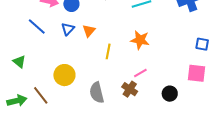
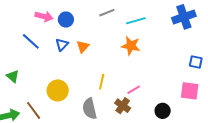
orange star: (140, 40) -> (131, 46), moved
yellow line: (108, 51) -> (102, 82), moved

